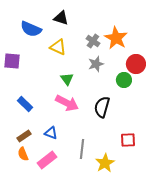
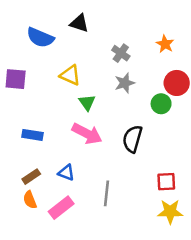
orange star: (116, 38) -> (165, 44), moved, size x0.6
yellow triangle: (58, 47) -> (70, 75), moved
blue rectangle: (25, 104) -> (32, 135), turned -35
yellow star: (105, 163) -> (170, 212), moved, turned 30

